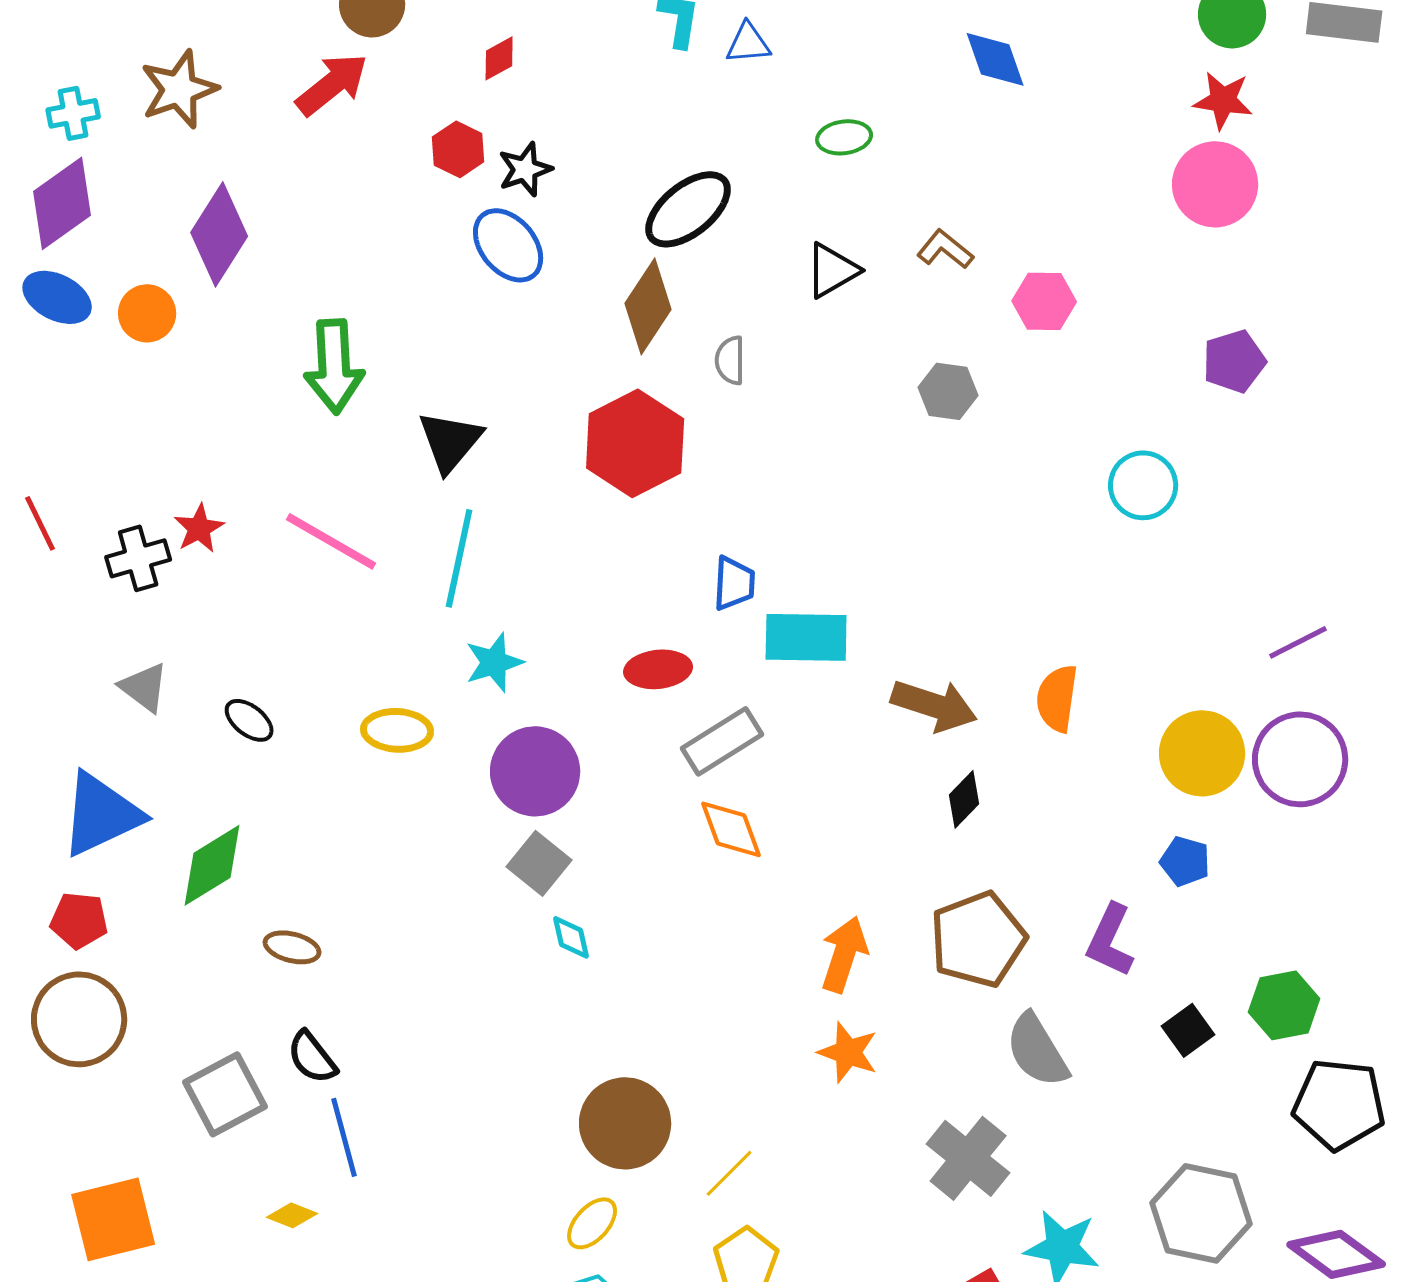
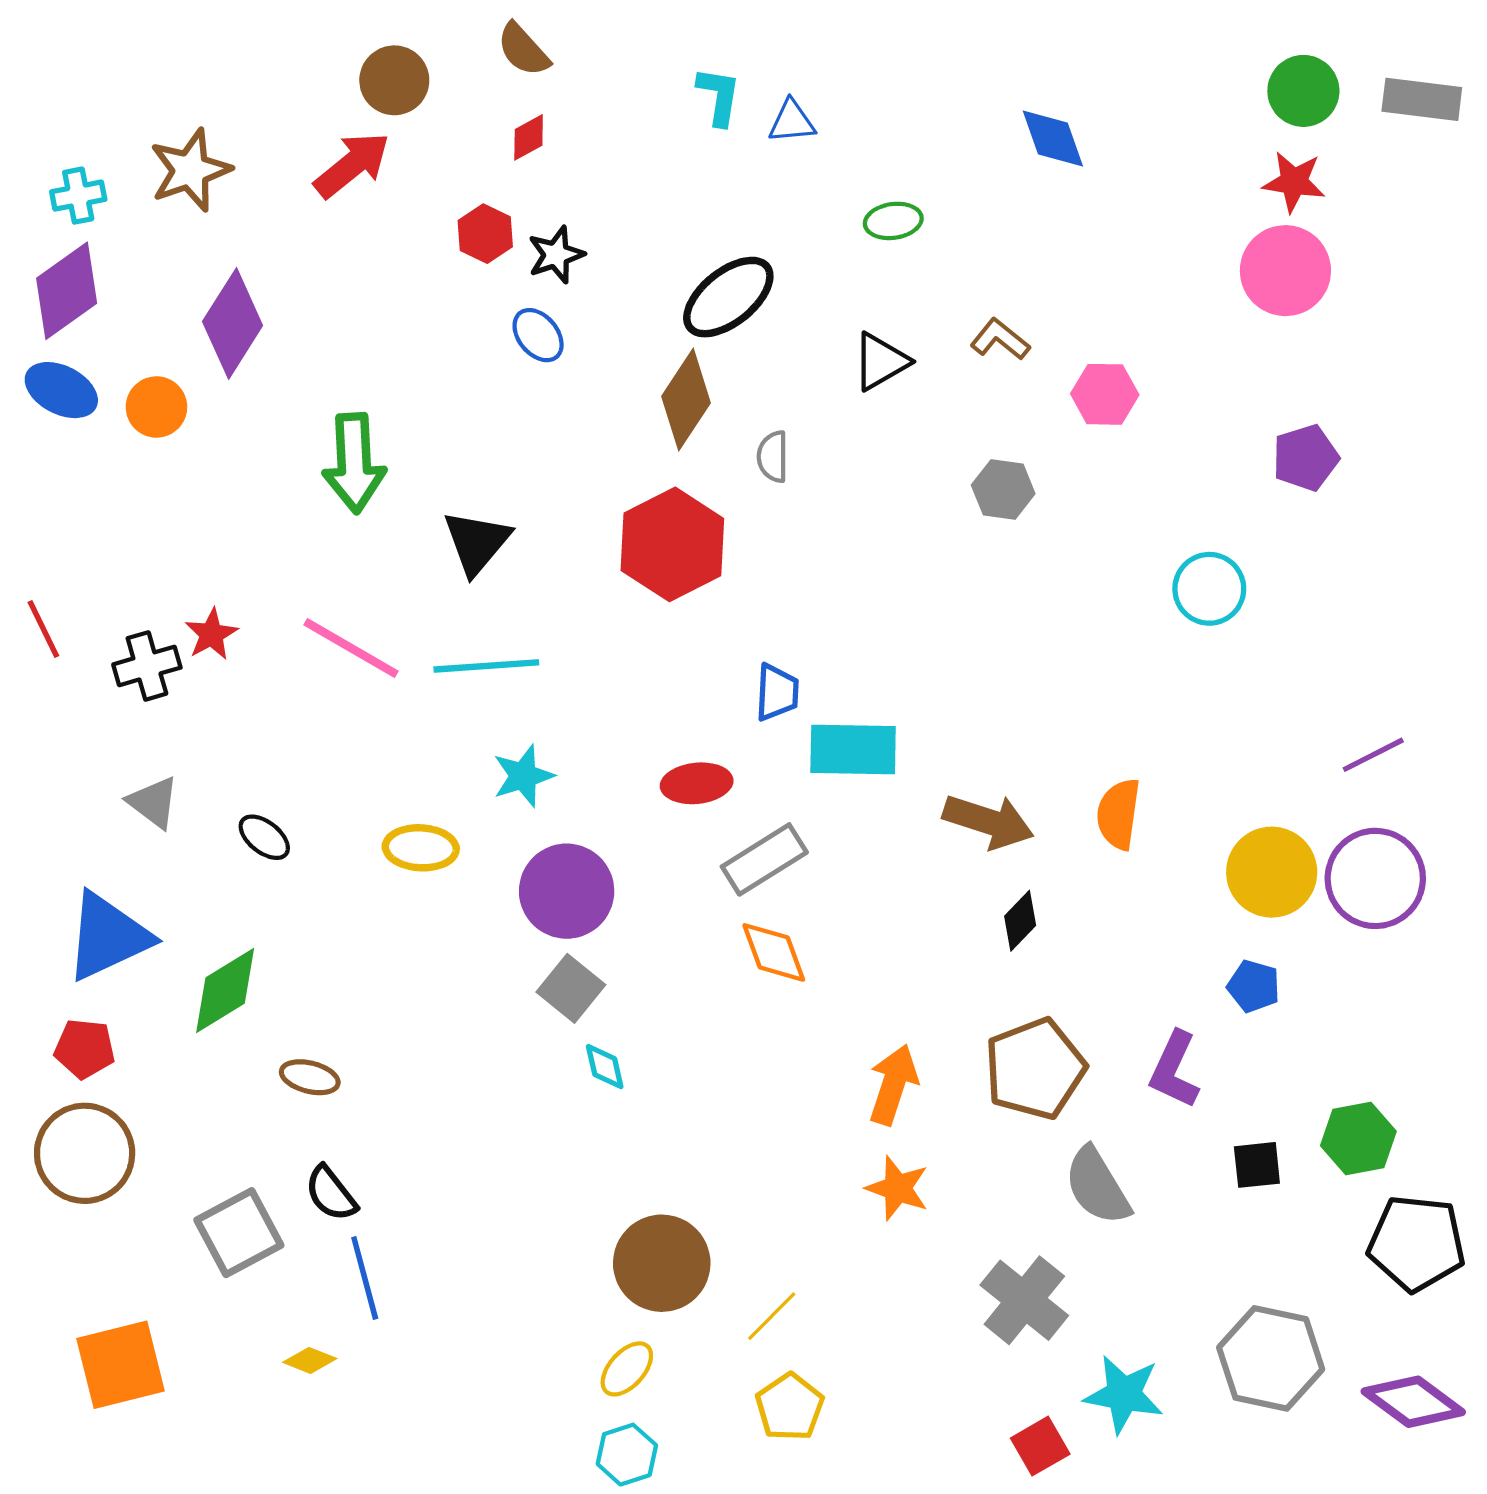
blue ellipse: (508, 245) -> (538, 335), size x0.7
cyan line: (459, 558) -> (486, 666), turned 74
black square: (1188, 1030) -> (1257, 1165), turned 30

